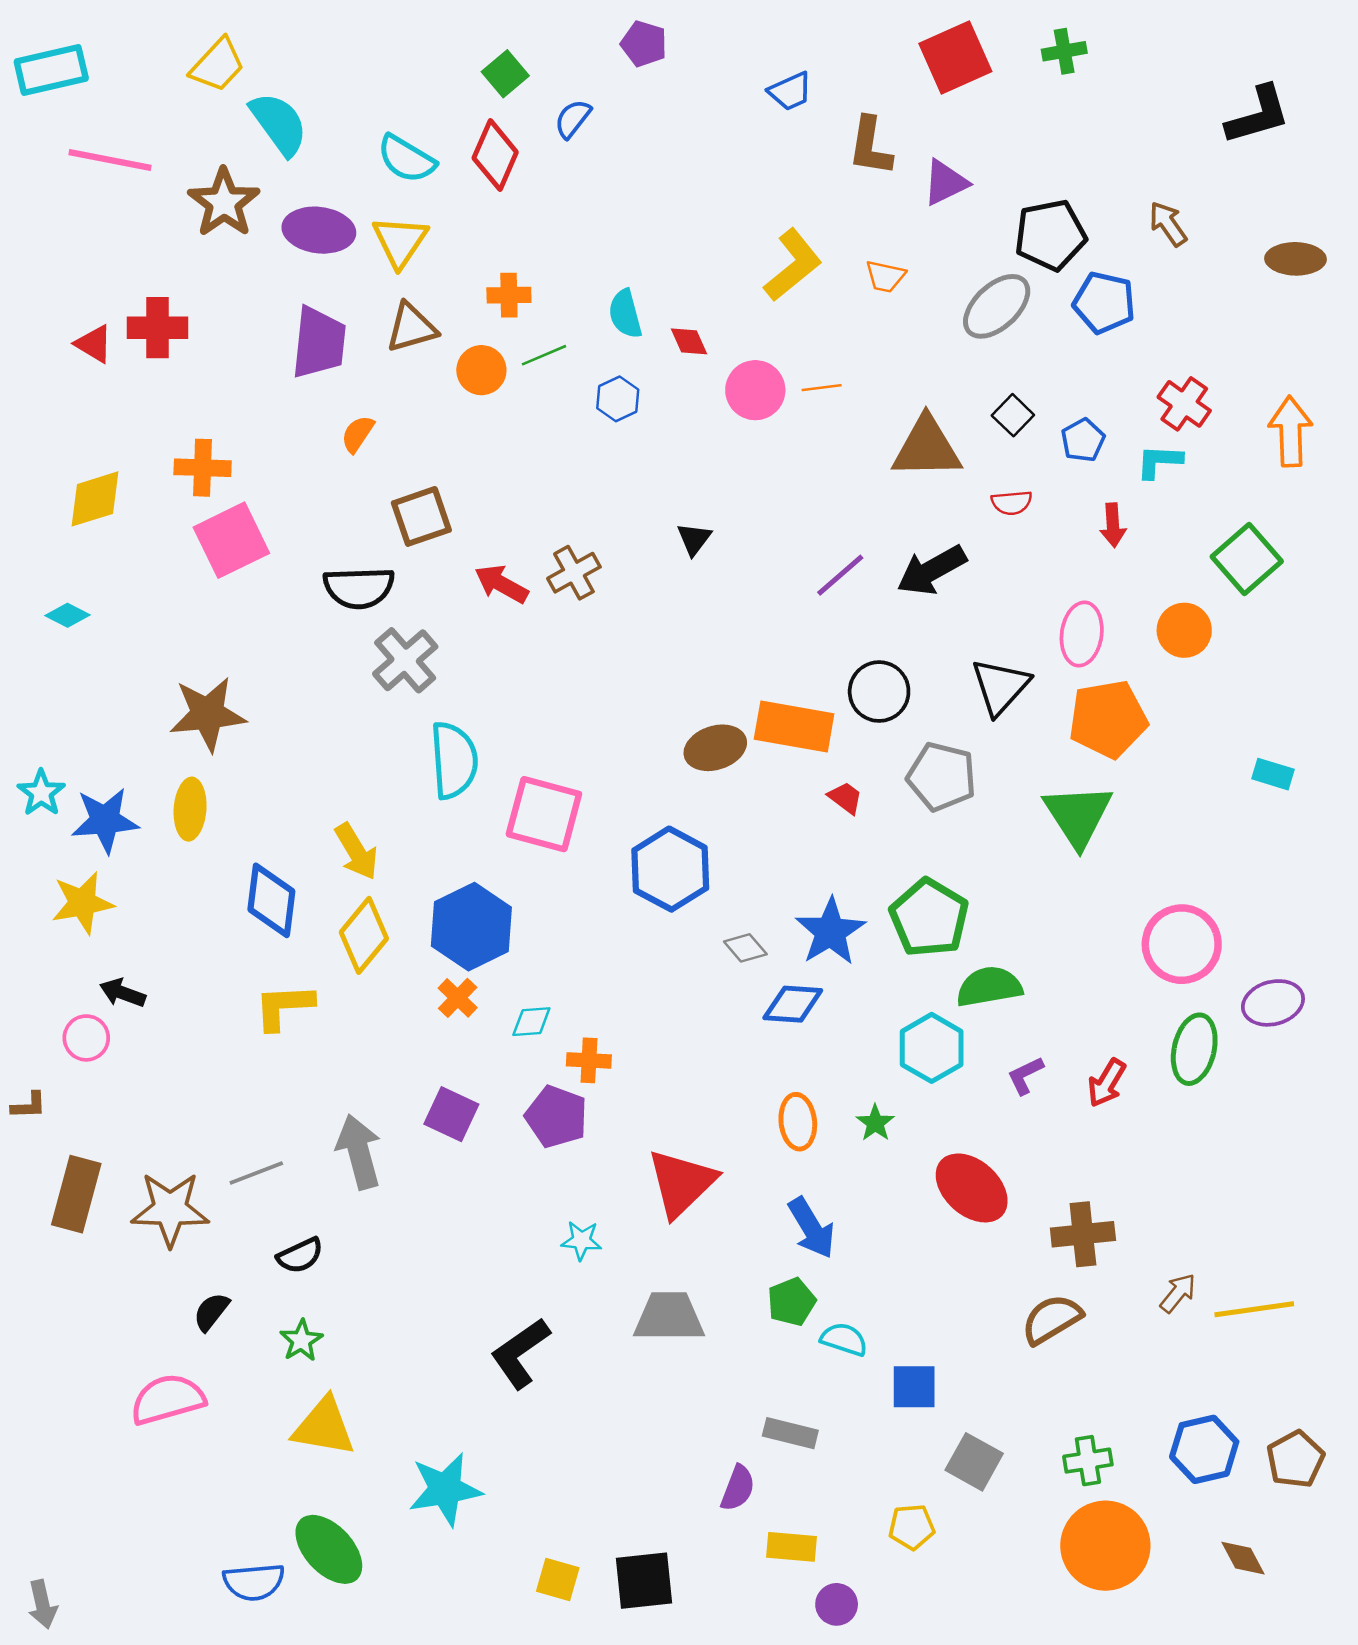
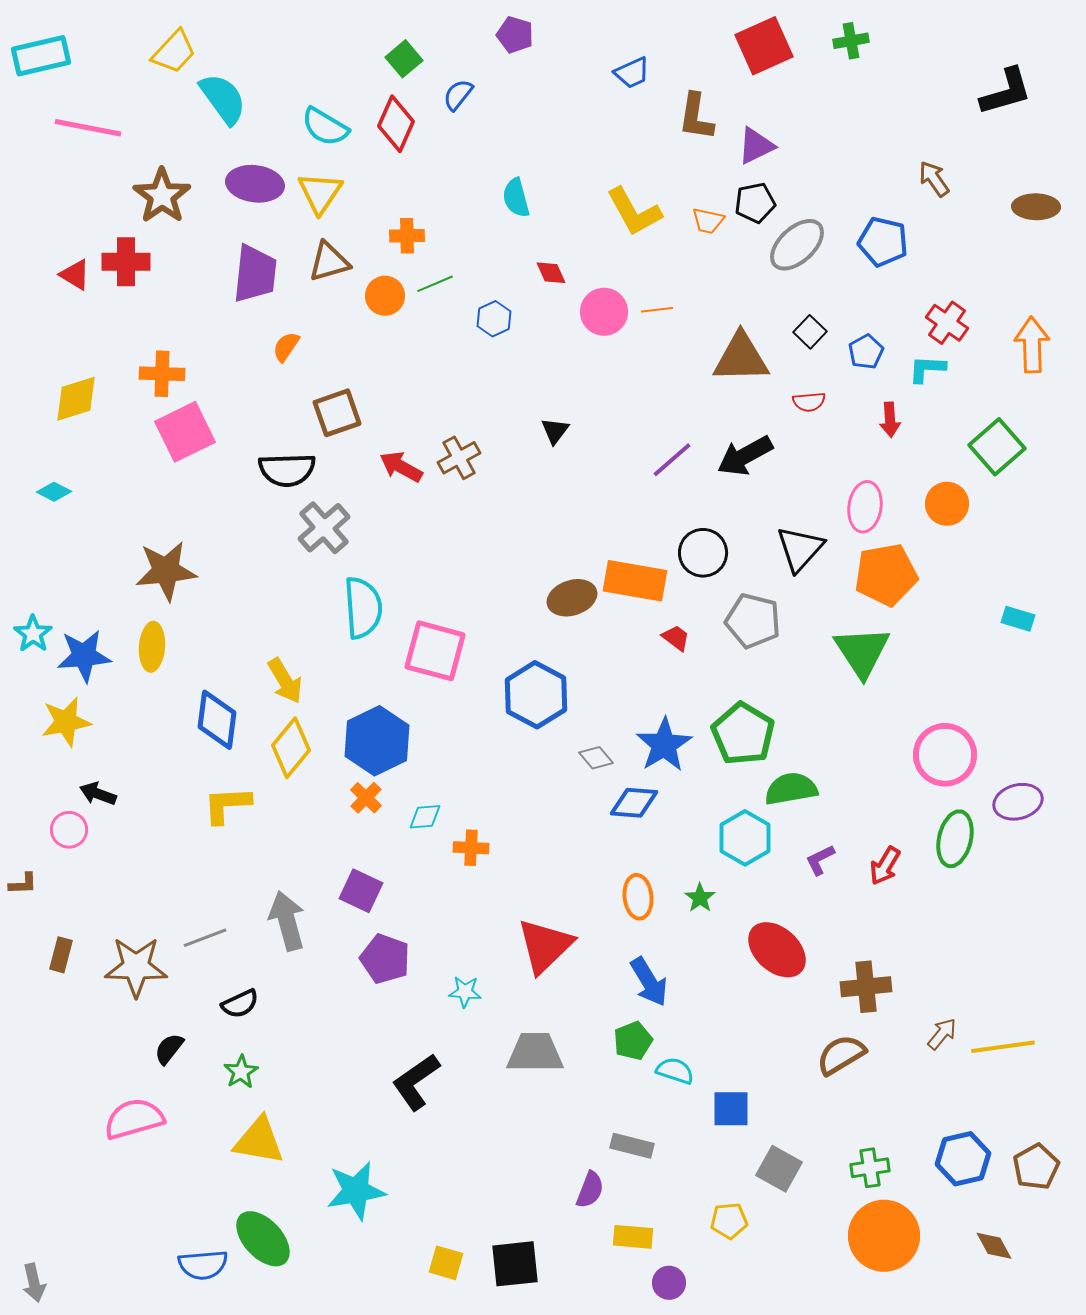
brown star: (224, 203) -> (162, 196), moved
black pentagon: (1050, 235) -> (755, 203), moved, size x0.7
yellow L-shape: (793, 265) -> (634, 212), turned 100
cyan semicircle: (625, 314) -> (516, 198), moved
purple pentagon: (556, 1117) -> (385, 959), moved
brown rectangle: (76, 1194) -> (61, 955), size x0.6

